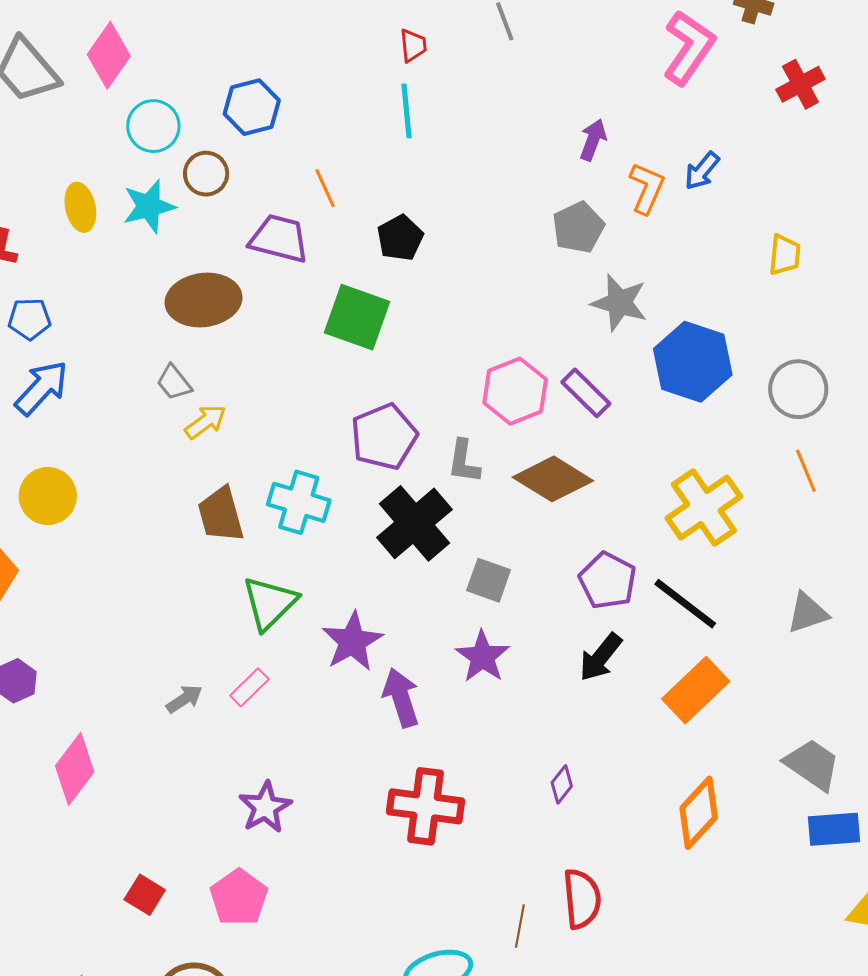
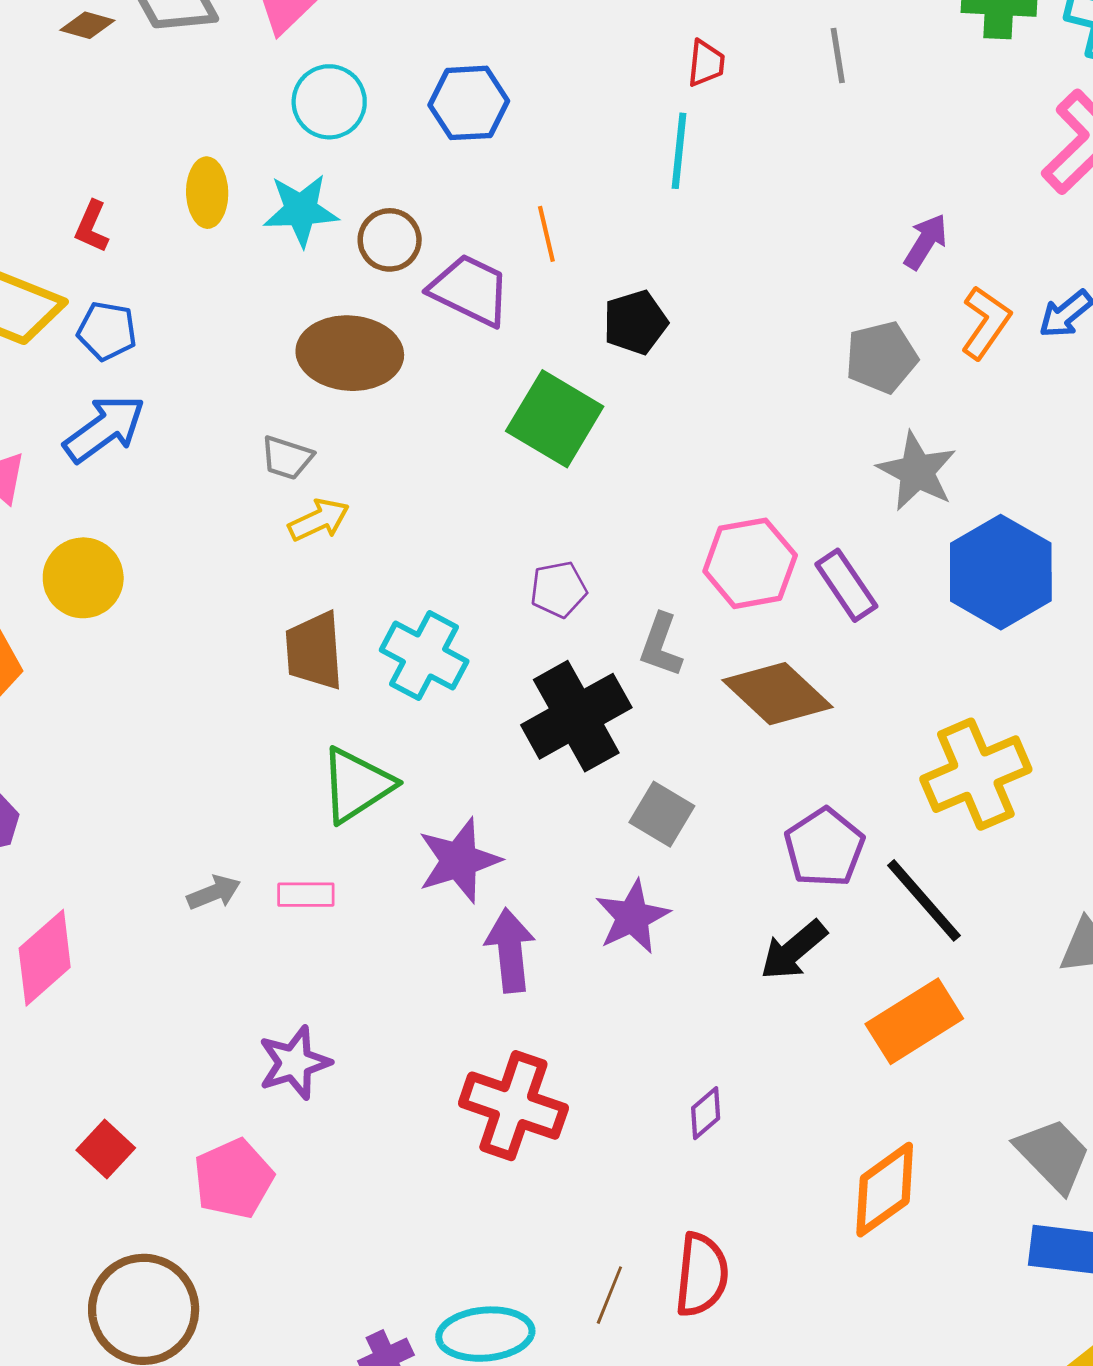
brown circle: (206, 174) -> (390, 240), moved
gray trapezoid: (174, 383) -> (287, 458), turned -45
purple pentagon: (384, 437) -> (558, 589), size x0.6
pink rectangle: (249, 687) -> (306, 895), turned 33

